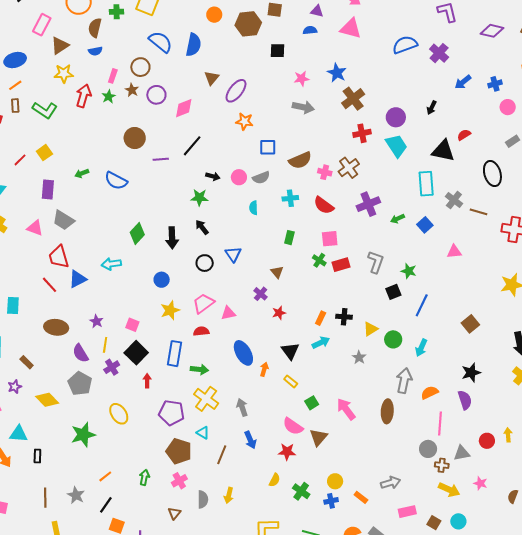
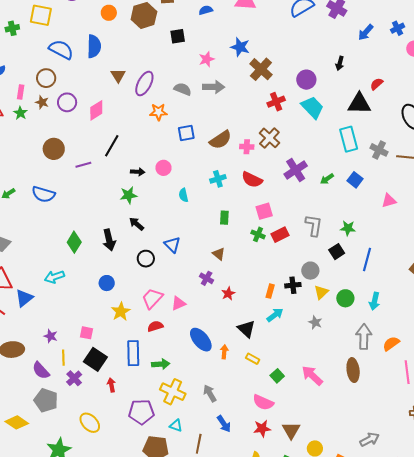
gray semicircle: (261, 178) -> (183, 89), moved, turned -126
brown triangle: (319, 437) -> (291, 430), moved
gray circle: (428, 449) -> (310, 271), moved

